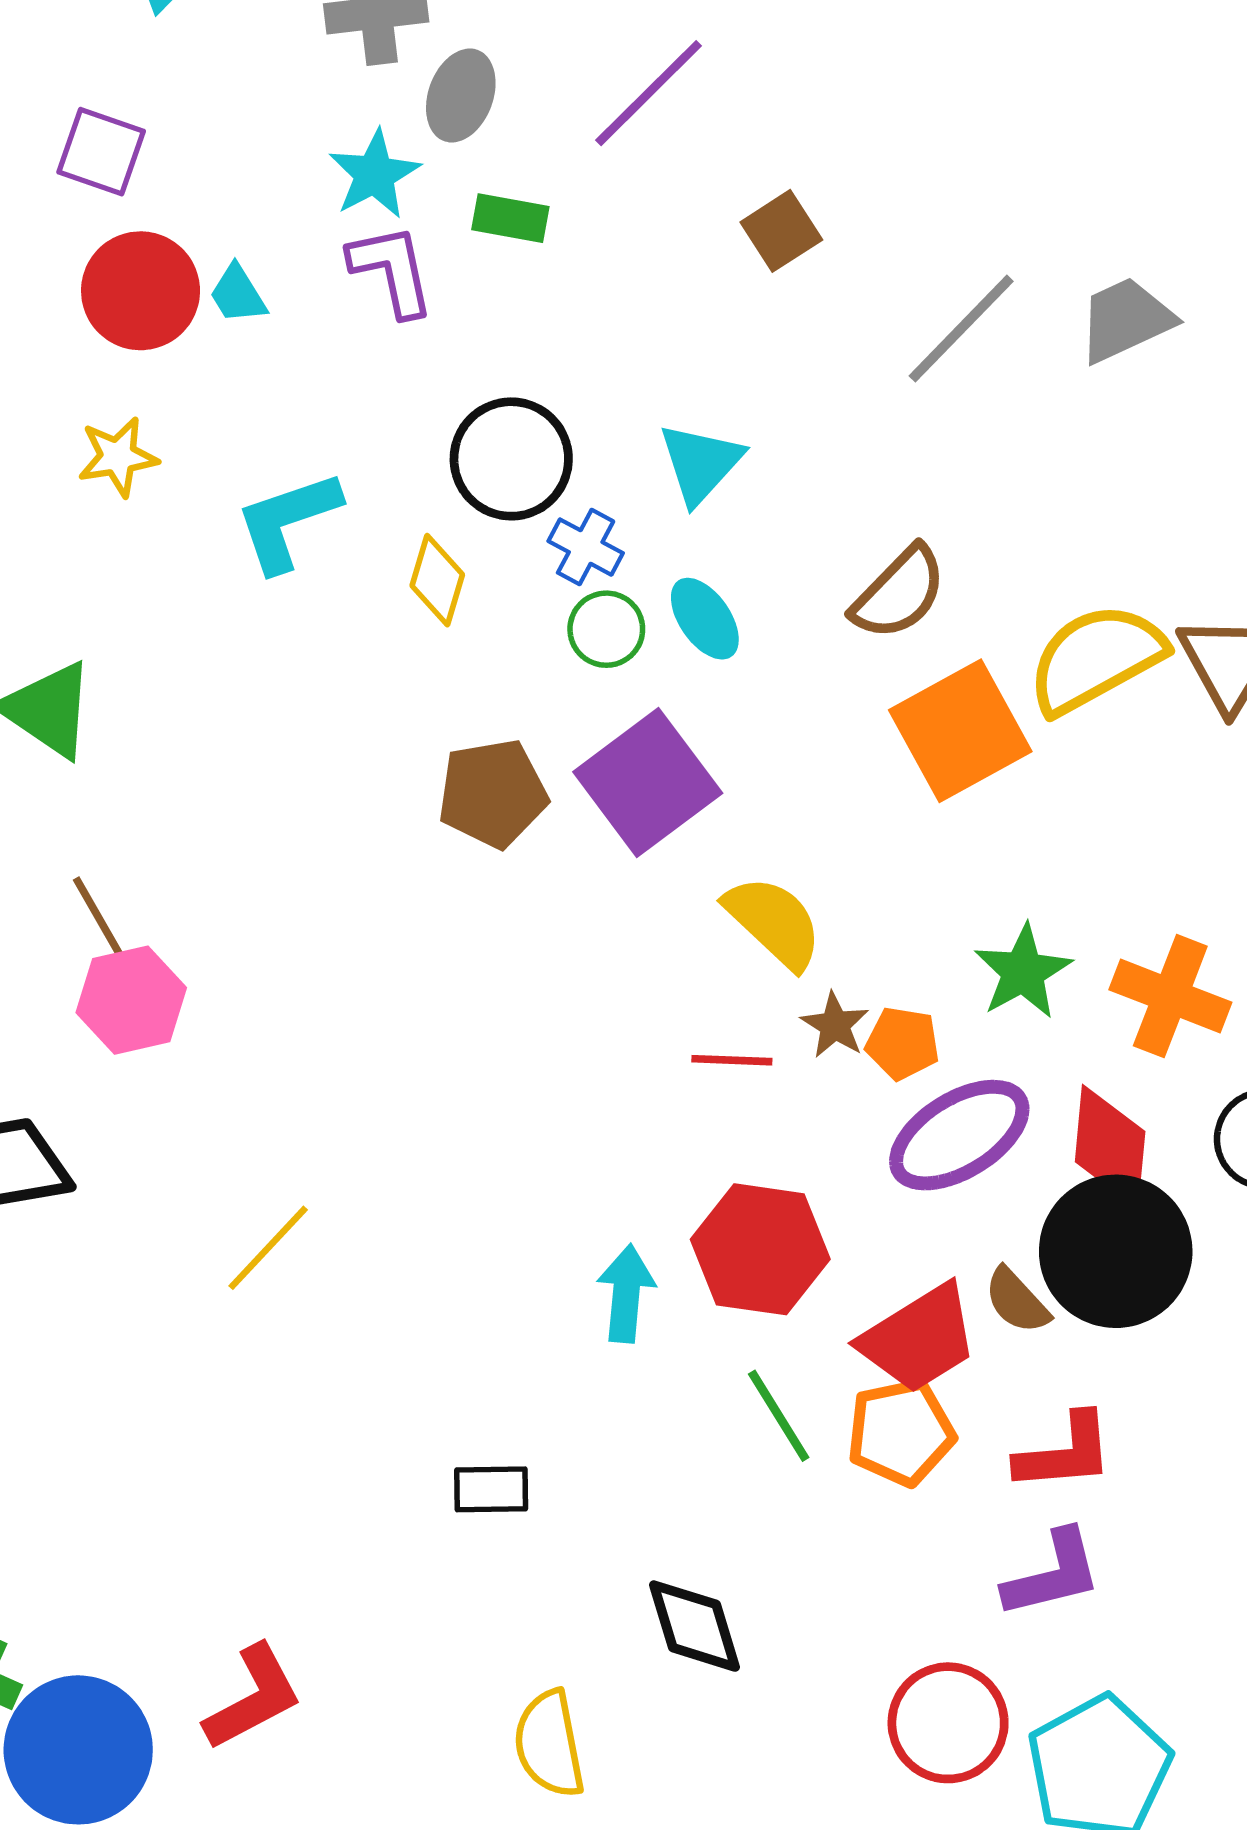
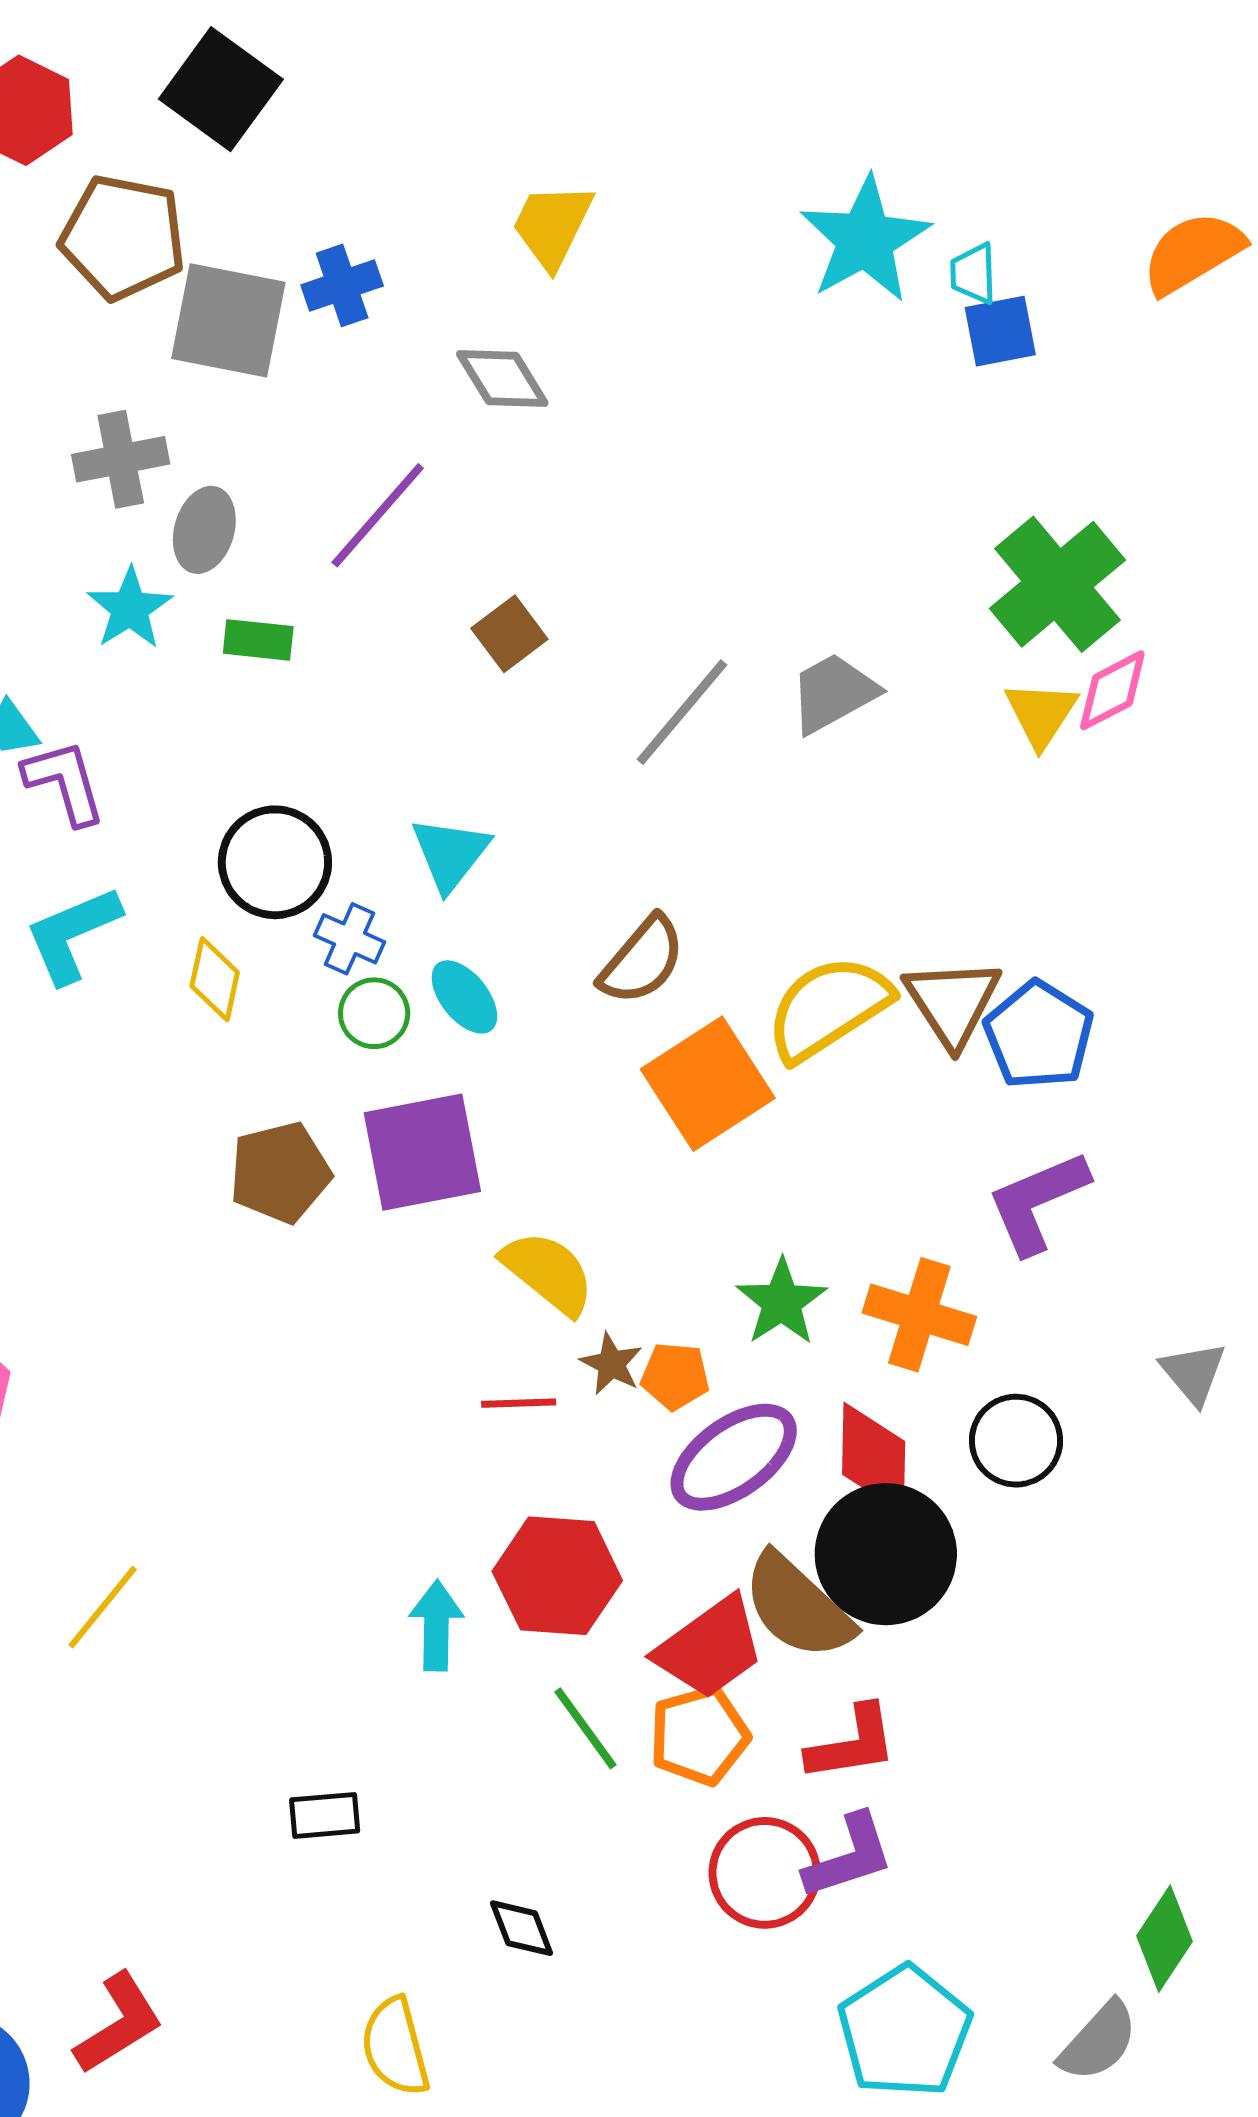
purple L-shape: (392, 270) -> (64, 782), moved
purple square: (648, 783) -> (422, 1152), turned 30
brown semicircle: (1017, 1301) -> (798, 1606), size x1.8
black diamond: (694, 1626) -> (522, 1928), size x0.7
red circle: (948, 1723) -> (765, 1873), moved

